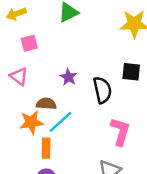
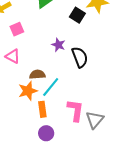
black square: (131, 72) -> (77, 15), moved, turned 35
purple star: (68, 77) -> (58, 45), moved
pink L-shape: (120, 131) -> (75, 110), moved

